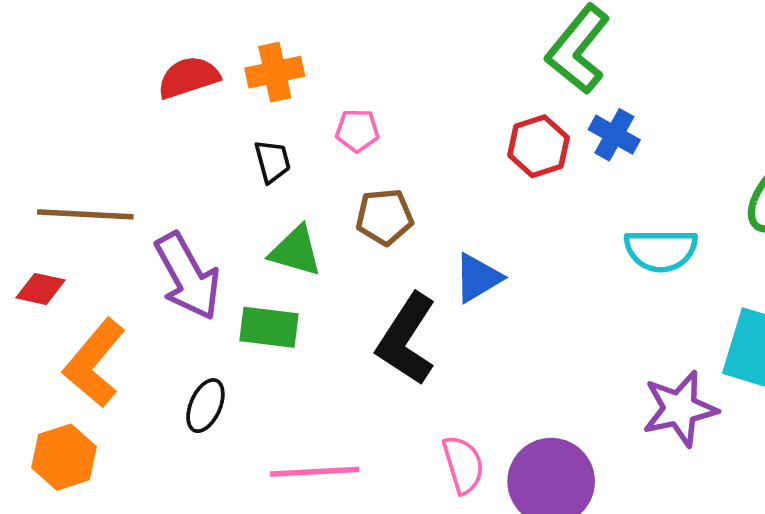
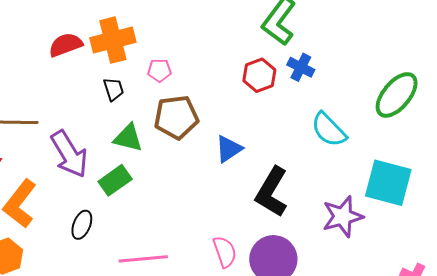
orange cross: (275, 72) -> (113, 40), size x1.4
brown pentagon: (384, 217) -> (176, 117), size x1.4
cyan semicircle: (661, 250) -> (329, 130), turned 48
green rectangle: (269, 327) -> (115, 180), turned -40
black L-shape: (407, 339) -> (272, 192), moved

